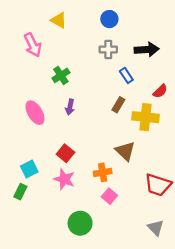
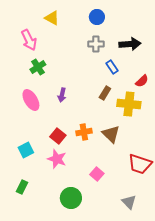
green cross: (61, 75) -> (38, 67), moved
orange cross: (103, 172) -> (84, 132), moved
green rectangle: (20, 192) -> (22, 187), moved
gray triangle: (156, 228) -> (129, 202), moved

